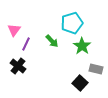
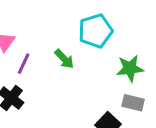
green star: (82, 46) -> (130, 68), moved, turned 30

